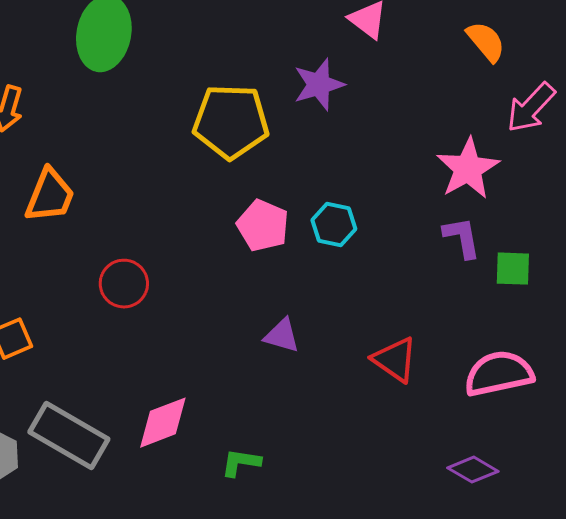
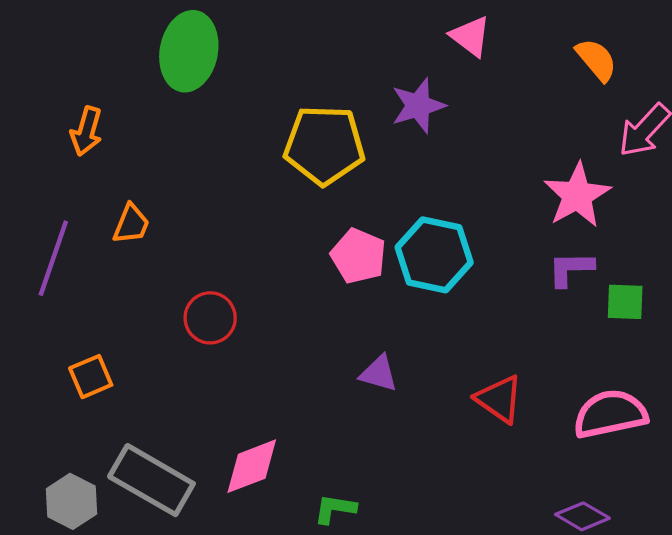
orange trapezoid: (50, 196) -> (131, 224), size x0.7
cyan hexagon: (334, 225) -> (434, 255), size x1.6
purple L-shape: (462, 238) -> (571, 269), turned -81

